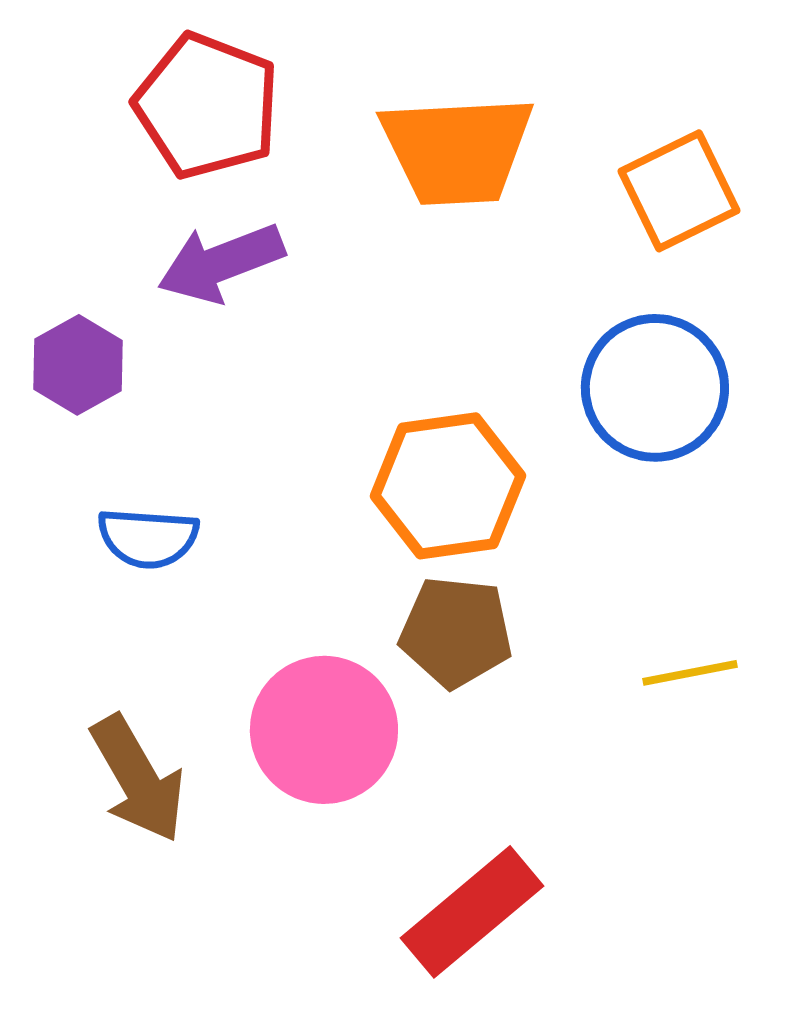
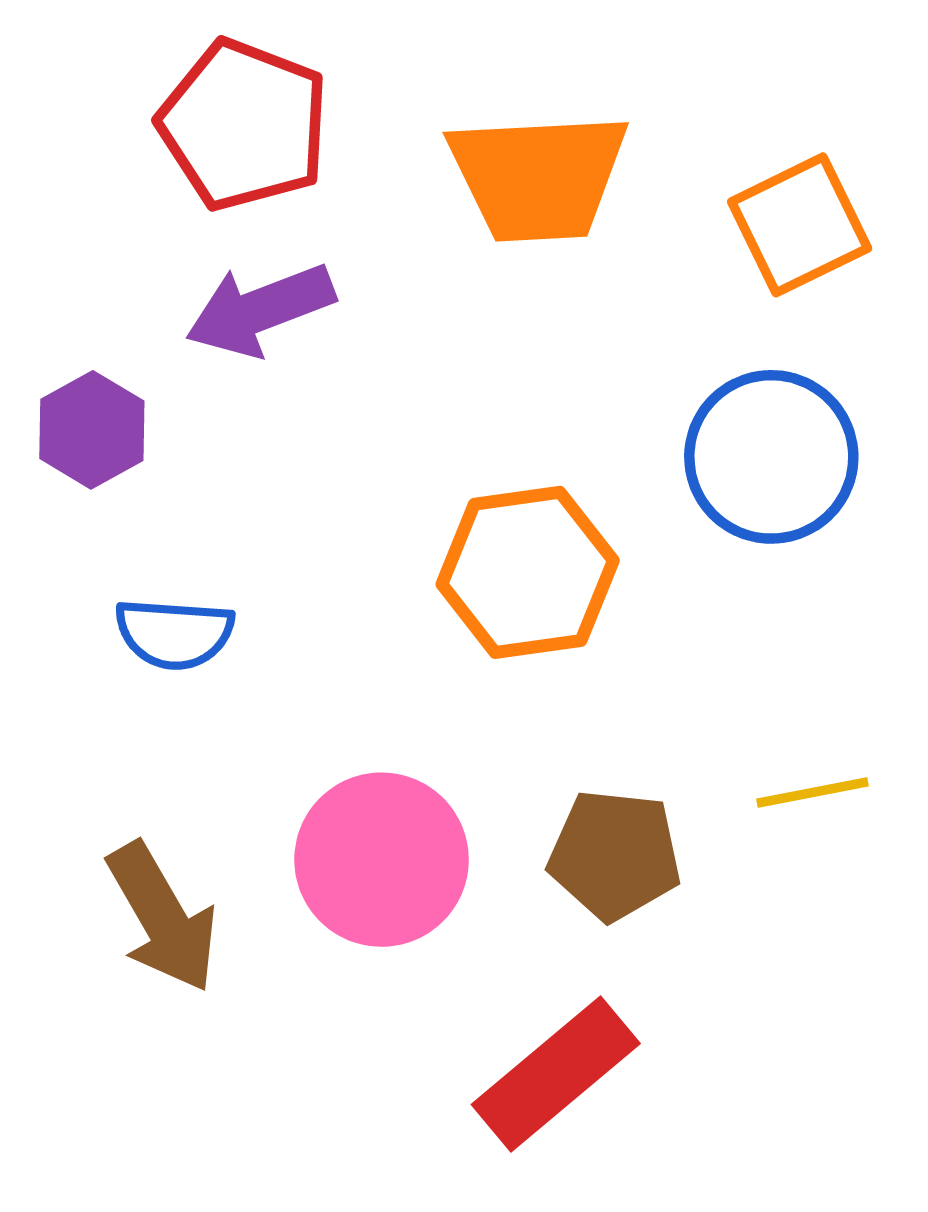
brown pentagon: (456, 632) -> (615, 855), moved

